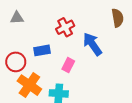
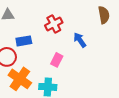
blue arrow: (92, 44) -> (80, 40), size x0.7
blue rectangle: (42, 50) -> (24, 41), moved

